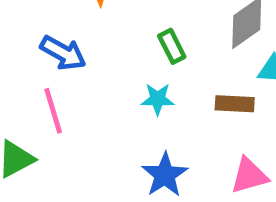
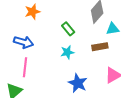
pink line: (53, 111) -> (25, 67), turned 36

